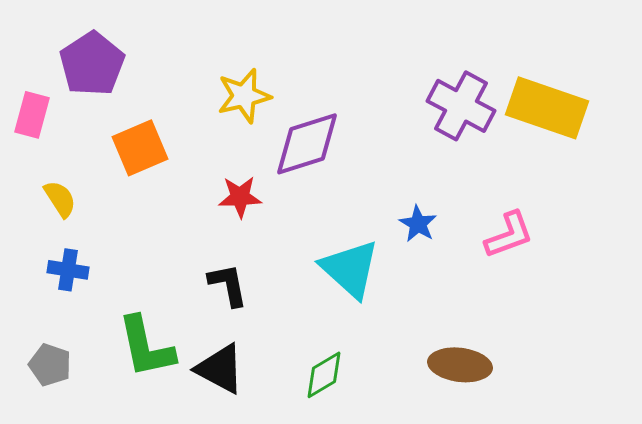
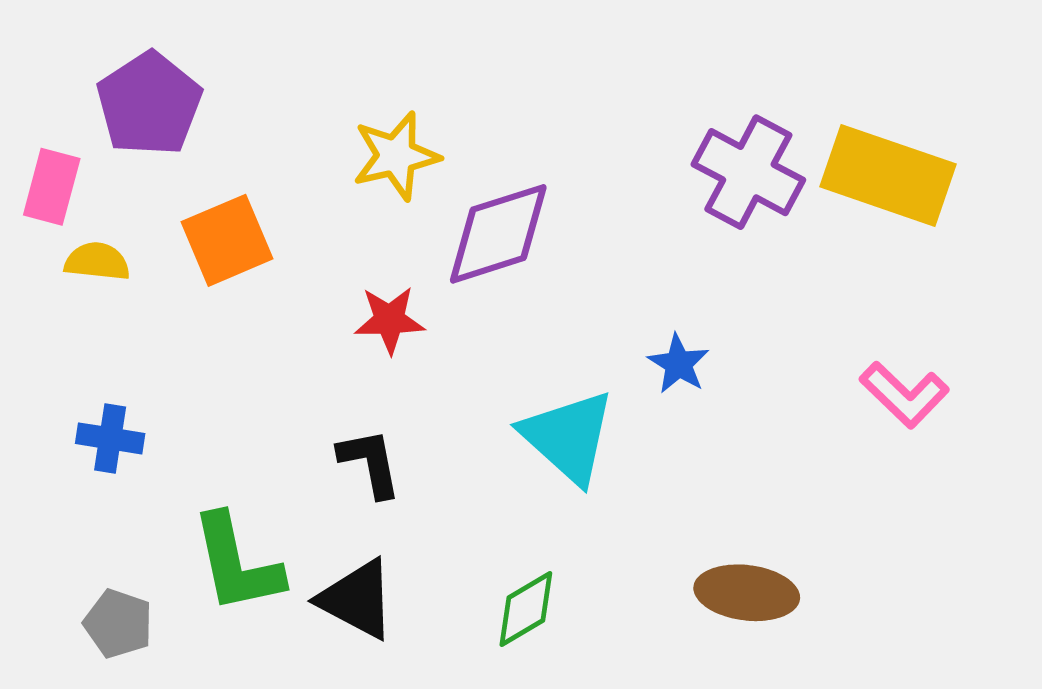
yellow semicircle: (60, 199) -> (97, 261), moved, turned -51
pink L-shape: (509, 235) -> (904, 395), moved, turned 64
gray pentagon: (50, 365) -> (118, 624), moved

